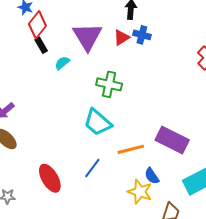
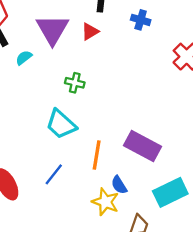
blue cross: (142, 35) -> (141, 20), moved
green cross: (109, 84) -> (75, 83), size x0.7
orange line: (131, 149) -> (97, 155), turned -68

